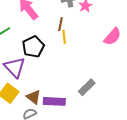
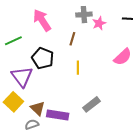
yellow line: (64, 37) -> (78, 68), moved
black pentagon: (33, 47) -> (43, 58), turned -30

